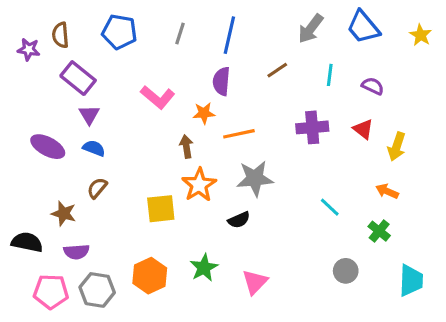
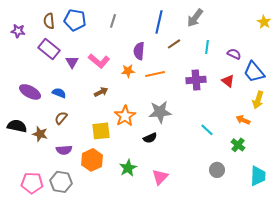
blue trapezoid: (363, 27) -> (254, 72), moved
brown semicircle: (60, 35) -> (49, 21), moved
blue line: (229, 35) -> (159, 22), moved
purple triangle: (89, 115) -> (72, 62), moved
orange line: (239, 134) -> (155, 74), moved
brown arrow: (186, 147) -> (101, 92), moved, turned 72
yellow arrow: (397, 147) -> (258, 100), moved
black semicircle: (27, 242) -> (17, 126), moved
purple semicircle: (76, 252) -> (64, 150), moved
orange hexagon: (150, 276) -> (92, 160), moved

